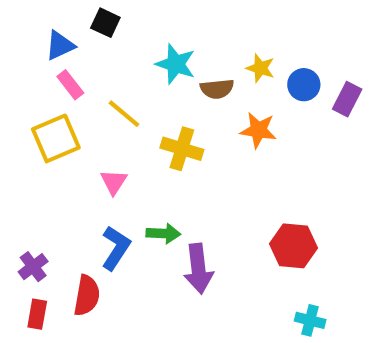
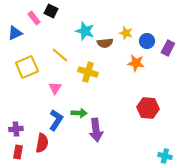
blue triangle: (60, 45) -> (15, 33), moved
pink rectangle: (70, 85) -> (34, 18), moved
orange star: (258, 130) -> (136, 63), moved
red hexagon: (293, 246) -> (148, 108), moved
purple cross: (33, 267) -> (16, 129), turned 32
cyan cross: (310, 320) -> (165, 156), moved

